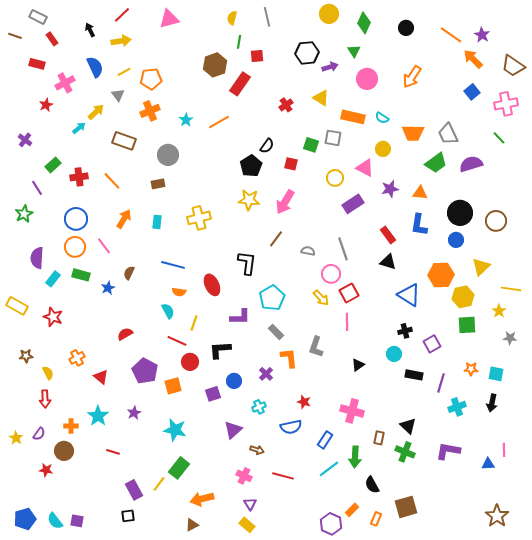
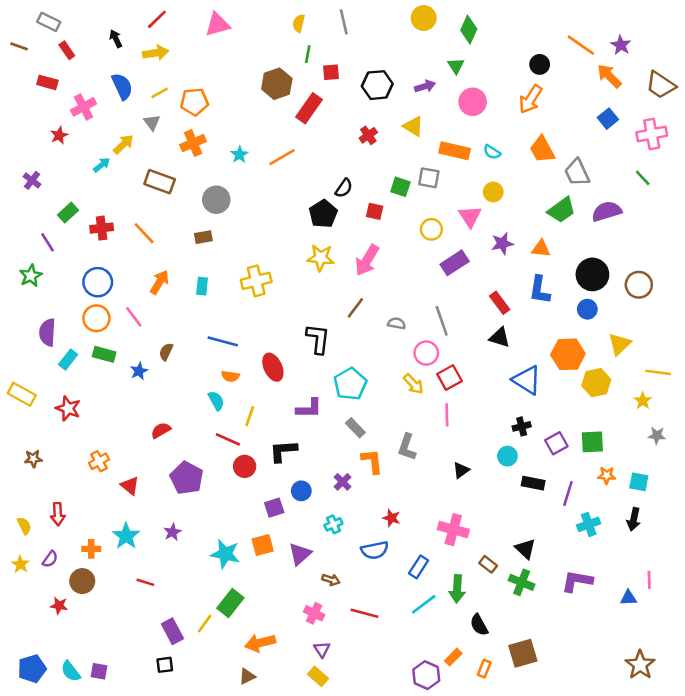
black circle: (406, 28) -> (540, 64), moved
black hexagon: (307, 53) -> (377, 85), moved
orange trapezoid: (413, 133) -> (542, 149), moved, turned 60
pink triangle: (365, 168) -> (470, 216), turned 30
green square: (467, 325) -> (592, 442), moved
yellow semicircle: (48, 373) -> (24, 526), moved
orange square: (173, 386) -> (263, 545), moved
brown rectangle: (379, 438) -> (488, 564), turned -64

